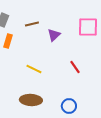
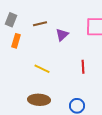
red line: (75, 67) -> (83, 67), turned 32

